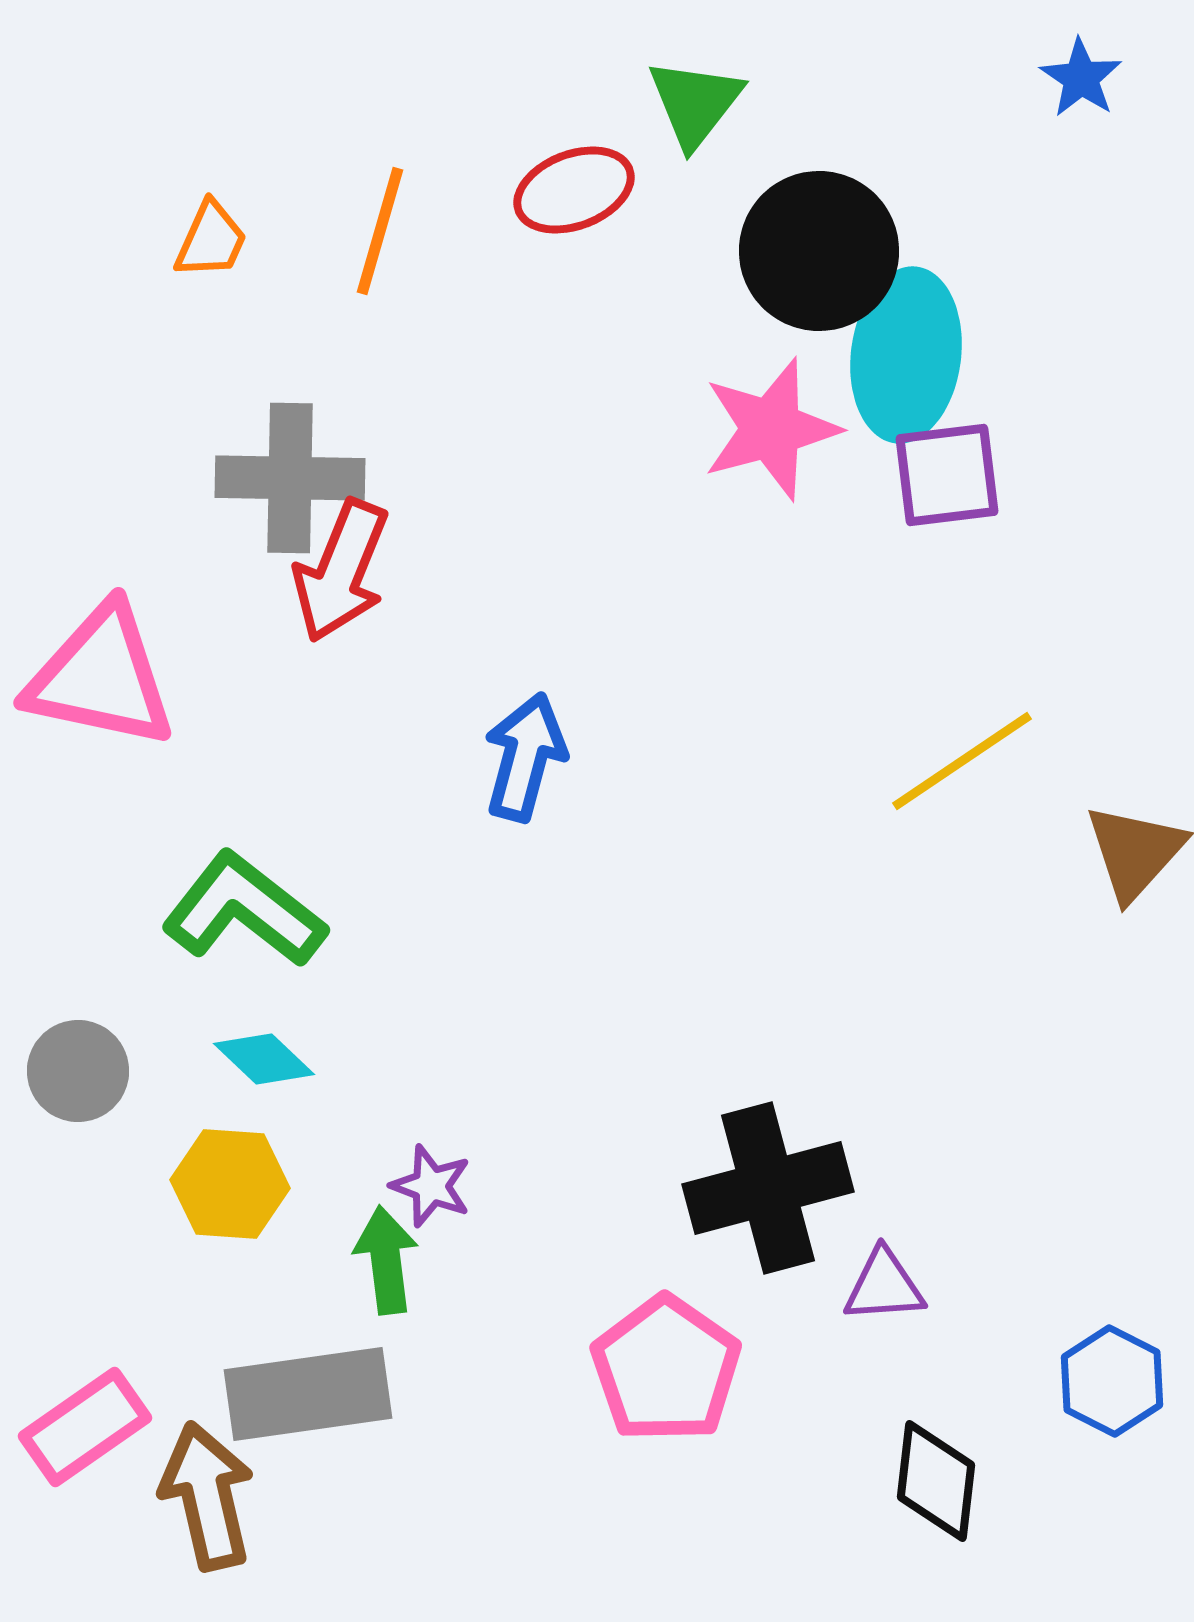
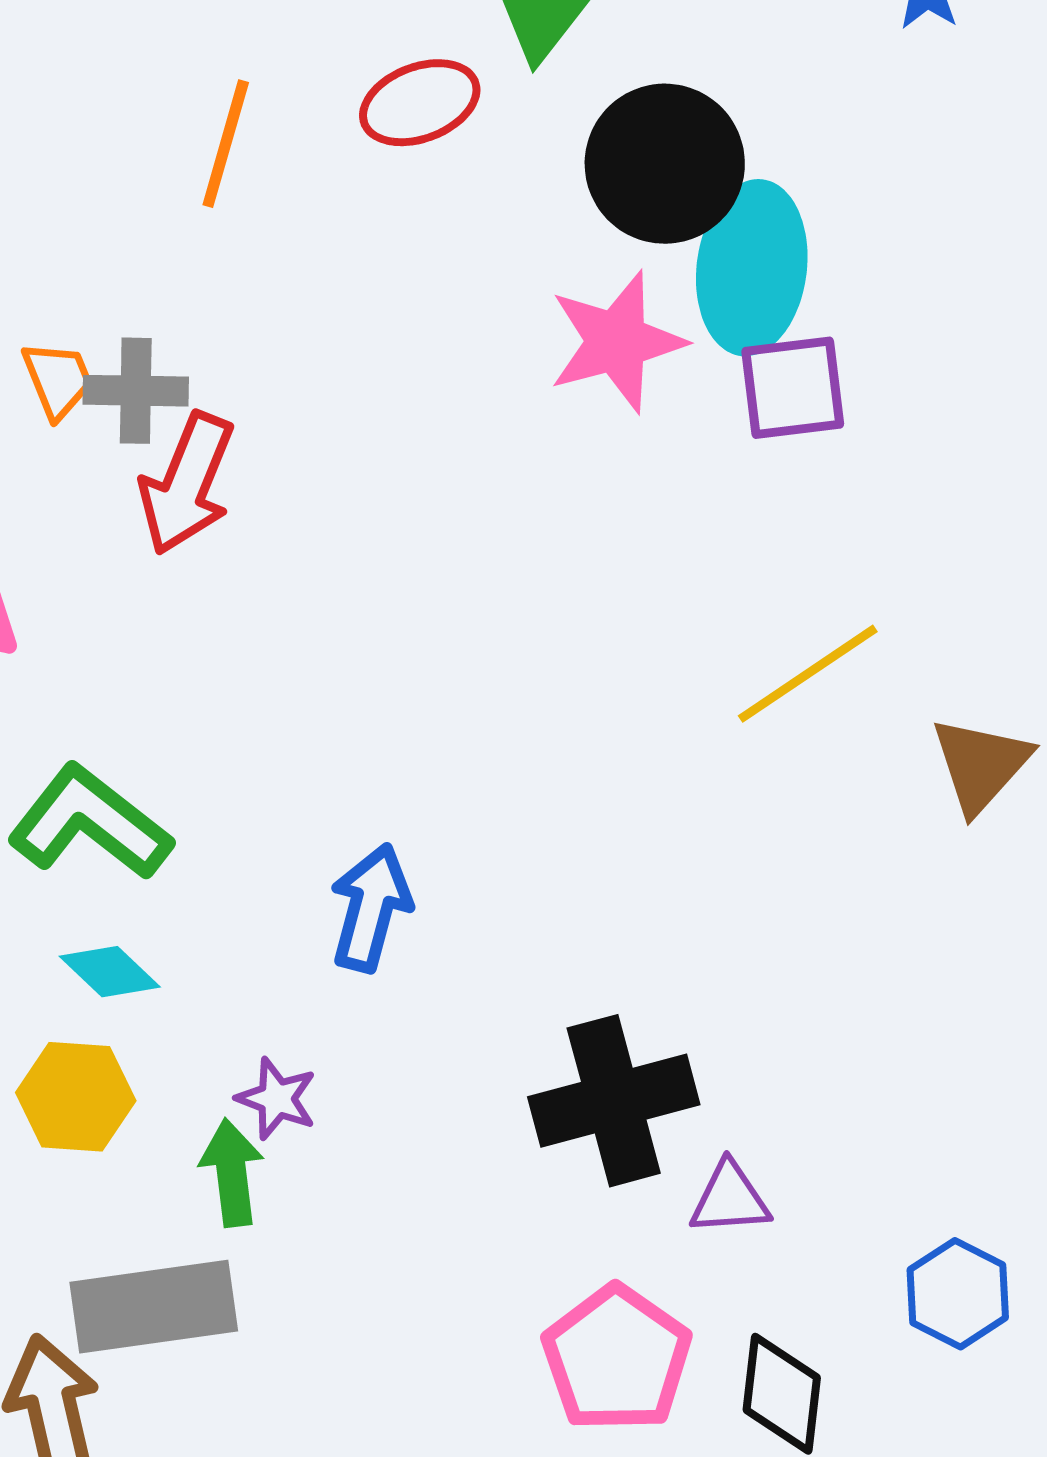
orange trapezoid: (211, 240) -> (58, 380), moved, turned -46
gray cross: (290, 478) -> (136, 391), size x0.7
blue arrow: (525, 757) -> (371, 908), moved
pink pentagon: (666, 1369) -> (617, 1359), moved

